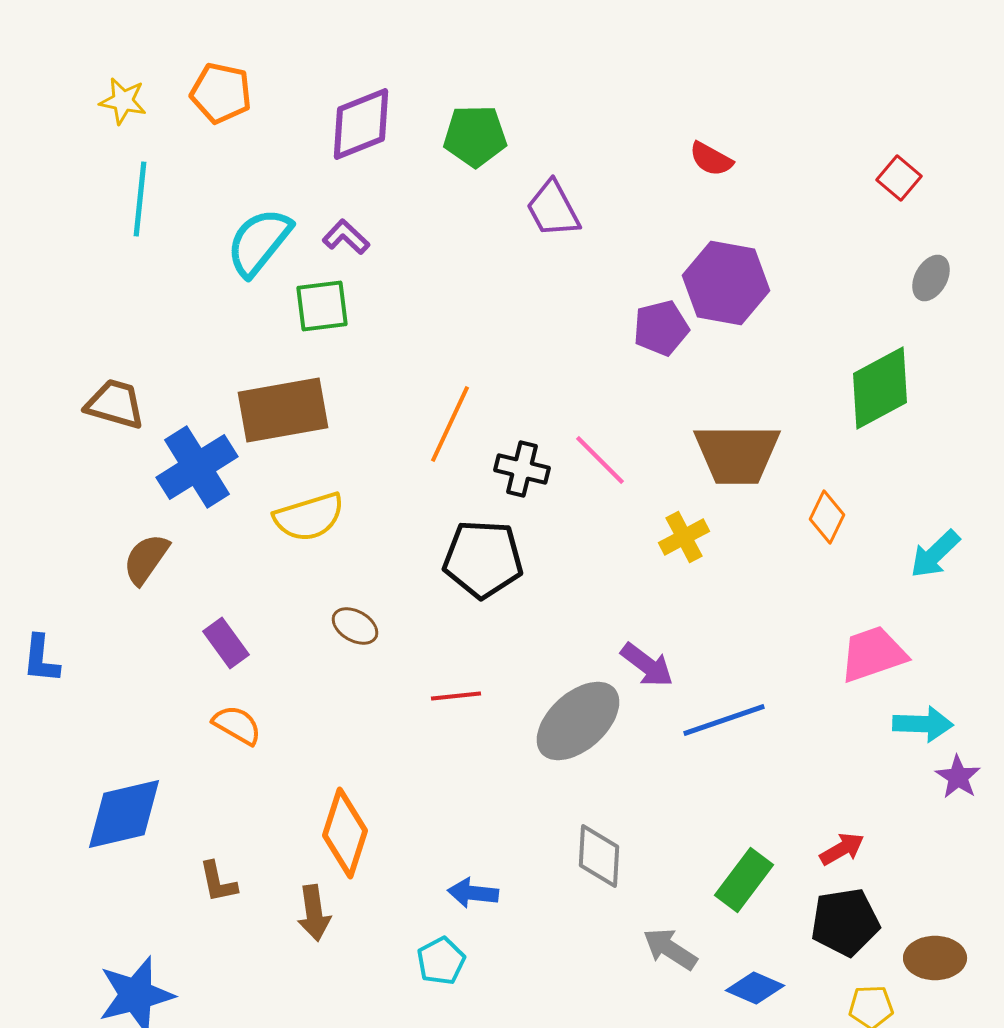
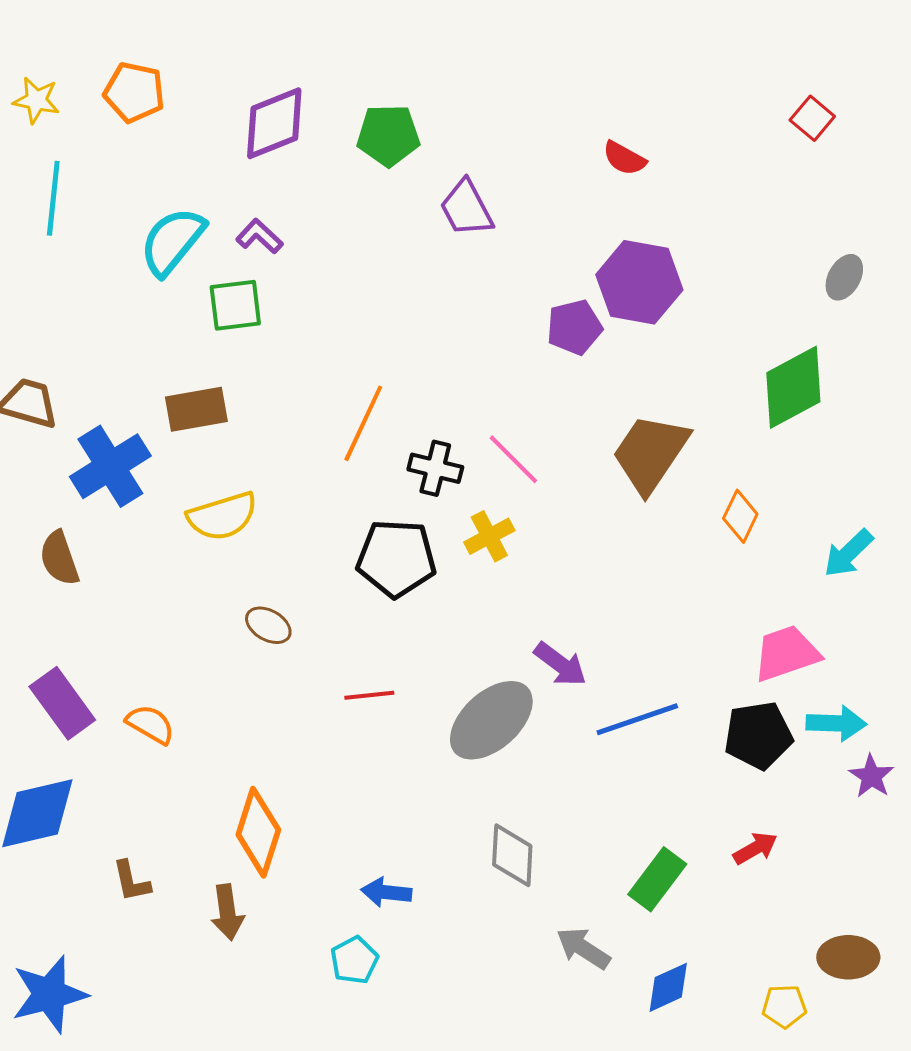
red square: (899, 178) -> (812, 118), moved
brown rectangle: (283, 410) -> (196, 409), size x0.7
brown trapezoid: (737, 454) -> (650, 453), turned 124
yellow cross: (684, 537) -> (489, 536), moved
brown semicircle: (146, 559) -> (59, 558), turned -54
purple rectangle: (226, 643) -> (62, 703), moved, size x1.4
black pentagon: (845, 922) -> (758, 735), moved
blue diamond: (755, 988) -> (668, 987), turned -48

